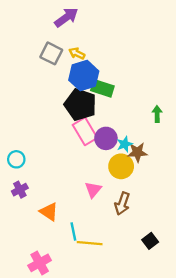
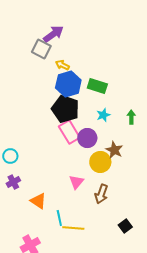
gray square: (51, 53) -> (41, 49), moved
green rectangle: (102, 88) -> (97, 86), moved
cyan star: (125, 144) -> (103, 115), moved
brown star: (137, 152) -> (114, 150), turned 30

